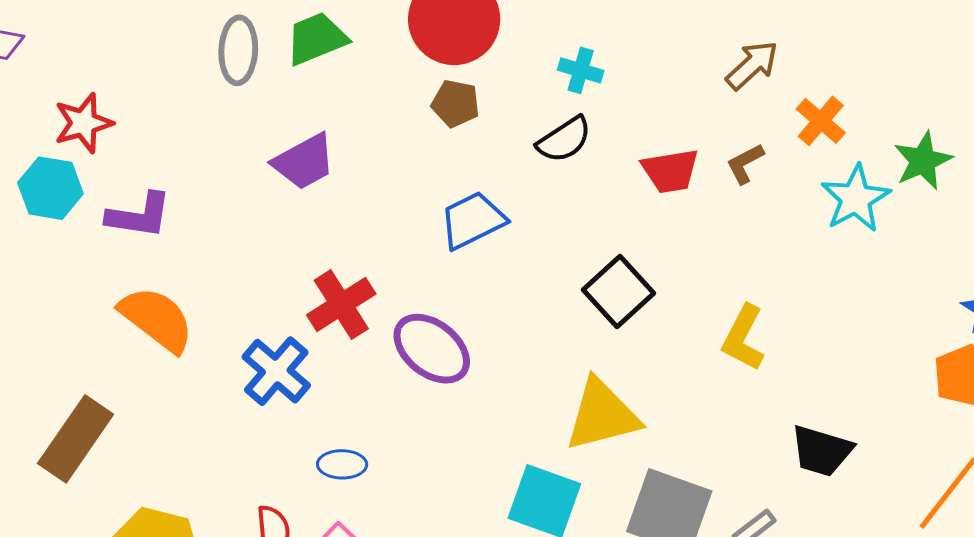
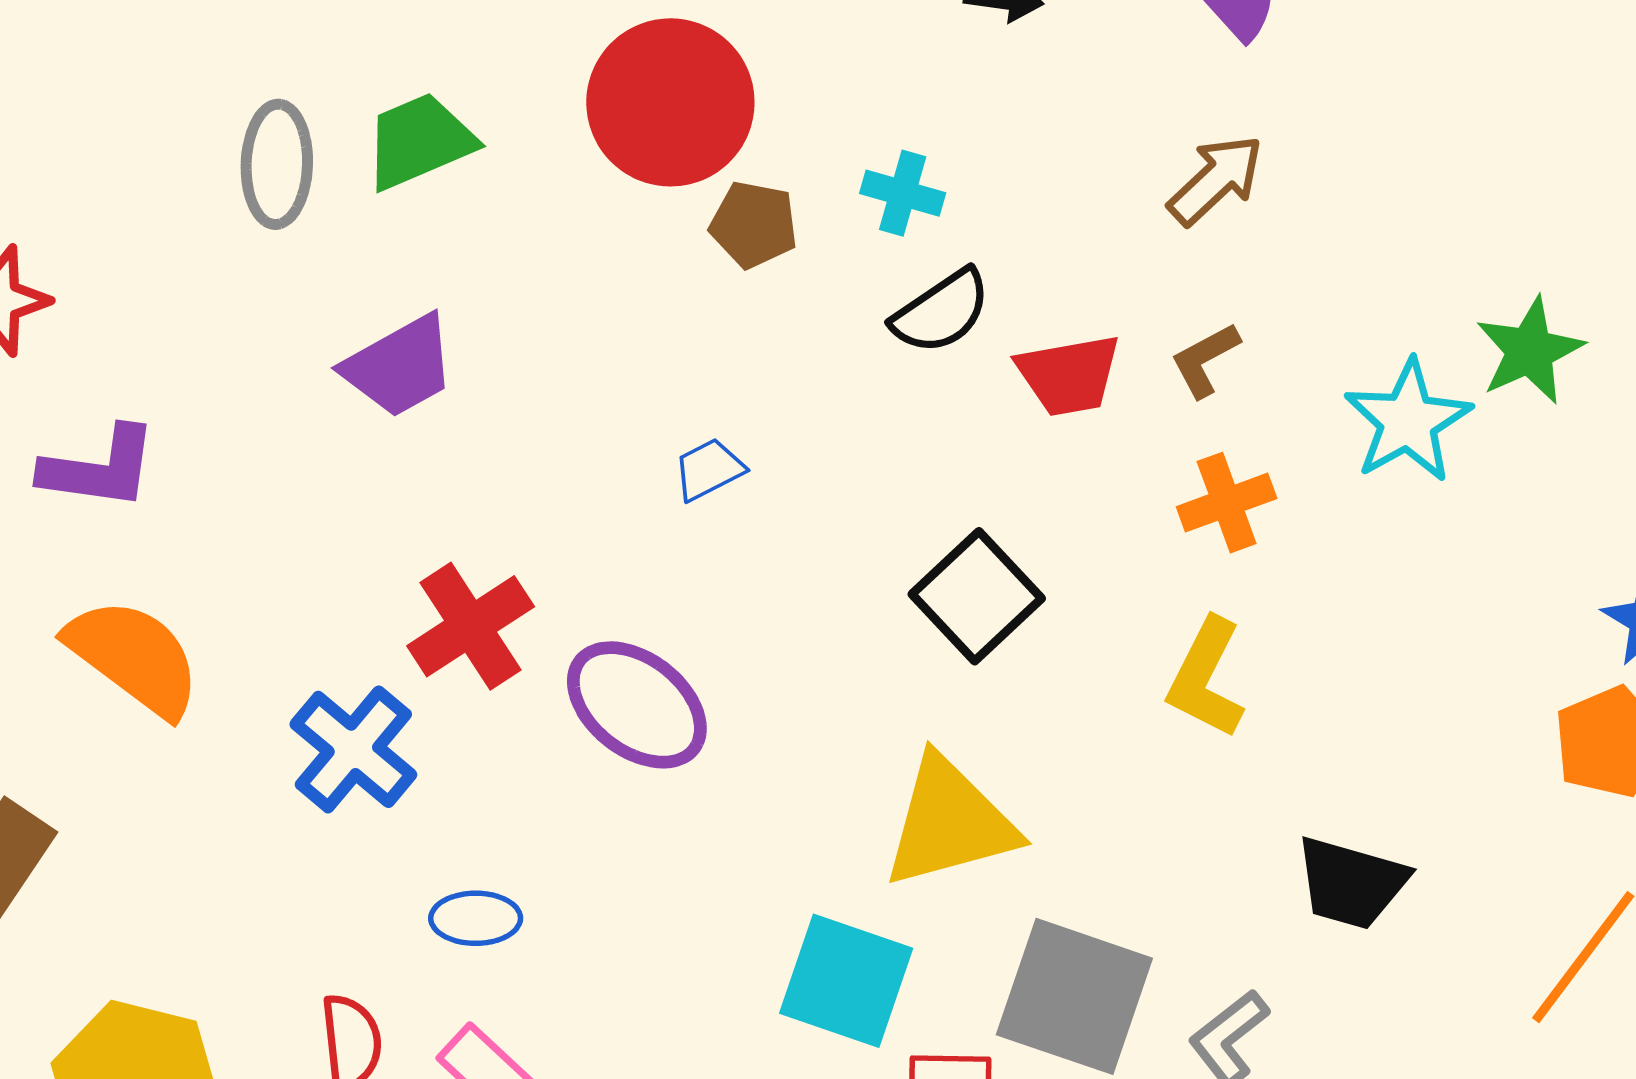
brown pentagon: (456, 103) -> (754, 225), moved
orange cross: (821, 121) -> (1227, 503), moved, turned 30
black semicircle: (564, 140) -> (941, 312), moved
blue trapezoid: (473, 220) -> (709, 470), size x0.6

